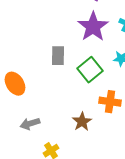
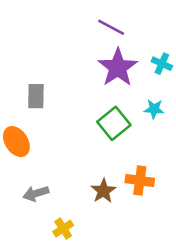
gray rectangle: (58, 56) -> (36, 96), moved
orange cross: (110, 102) -> (140, 180), moved

